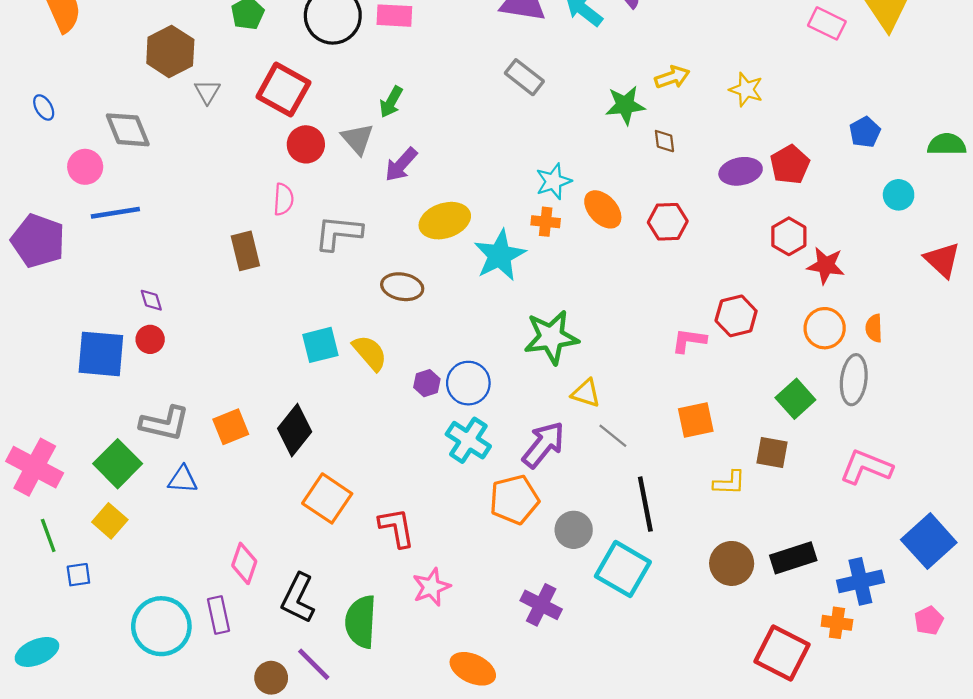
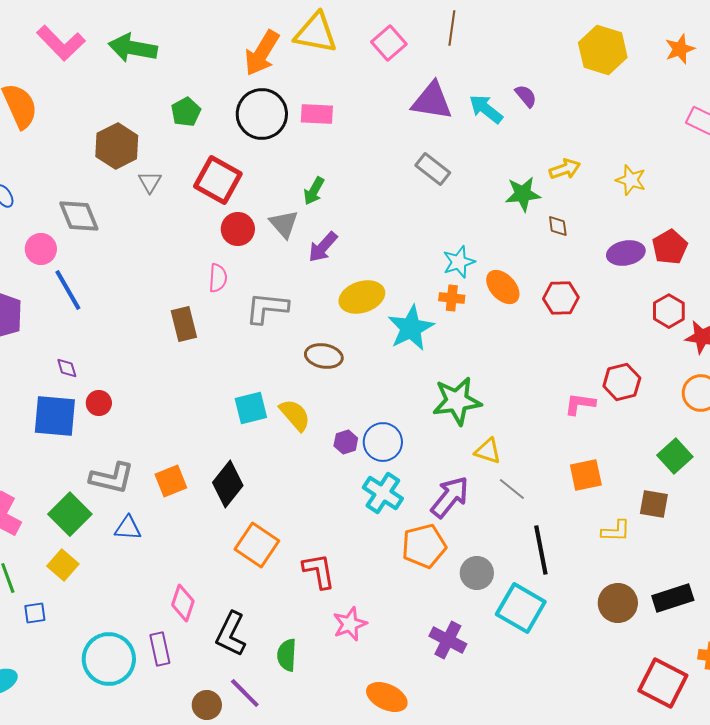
blue line: (115, 213) -> (68, 290), turned 69
purple diamond: (151, 300) -> (67, 368), moved
green semicircle: (361, 622) -> (287, 655), size x0.7

